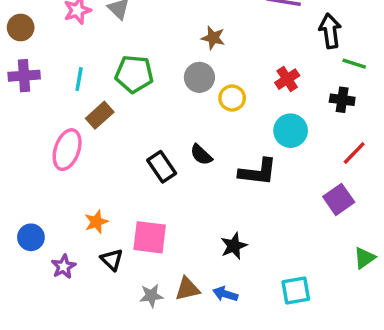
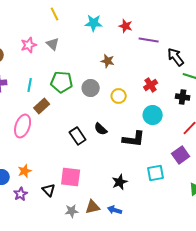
black arrow: (330, 31) -> (176, 57), turned -30
gray circle: (199, 77) -> (91, 88), moved
orange star: (96, 222) -> (25, 171), moved
cyan square: (296, 291) -> (156, 173), moved

